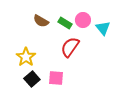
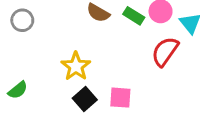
red semicircle: (70, 47) -> (165, 51), moved

